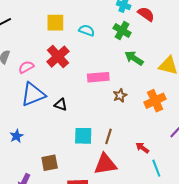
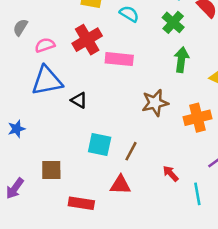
green arrow: (134, 58) -> (181, 60), turned 54
pink rectangle: (98, 77) -> (119, 59), moved
brown star: (120, 95) -> (155, 103), size x1.5
red triangle: (105, 164) -> (120, 185), size x0.7
cyan line: (156, 168) -> (197, 194), moved

